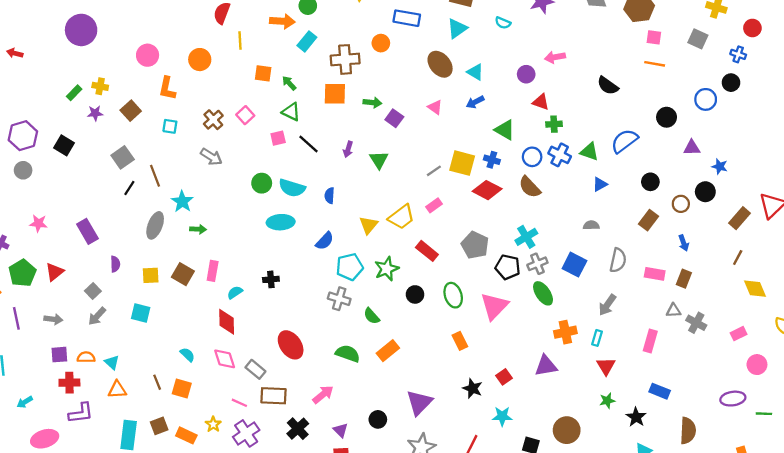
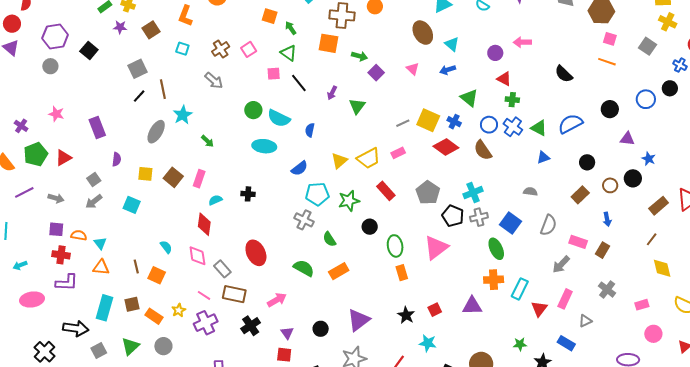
green arrow: (198, 229) -> (207, 141), moved, turned 32
green ellipse: (543, 293) -> (496, 249), moved
green ellipse: (453, 295) -> (395, 246), moved
gray arrow: (607, 305) -> (561, 264), moved
gray triangle: (673, 311) -> (585, 321), moved, turned -32
purple line: (16, 318) -> (24, 192), turned 66
cyan rectangle: (597, 338) -> (520, 289), size x1.5
red triangle: (606, 366) -> (539, 309), moved

